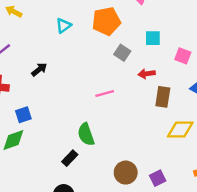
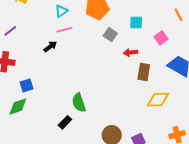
pink square: (183, 56) -> (161, 38), turned 32
black arrow: (39, 69) -> (50, 46), moved
pink line: (105, 94) -> (64, 30), moved

